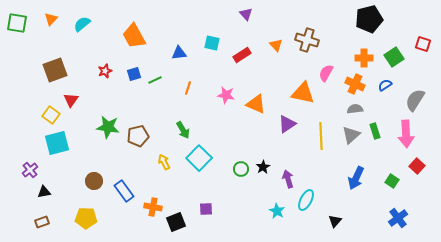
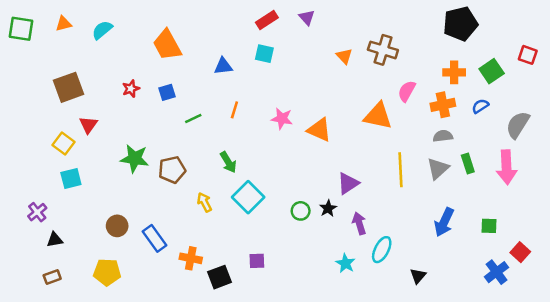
orange triangle: (51, 19) -> (63, 24), turned 32
red rectangle: (242, 55) -> (267, 20), moved
green line: (155, 80) -> (193, 119), moved
orange cross: (355, 84) -> (443, 105), turned -36
purple triangle: (287, 124) -> (348, 183), moved
cyan square: (57, 143) -> (71, 178), size x0.7
red square: (417, 166) -> (520, 252), moved
green square: (392, 181) -> (489, 226), turned -32

